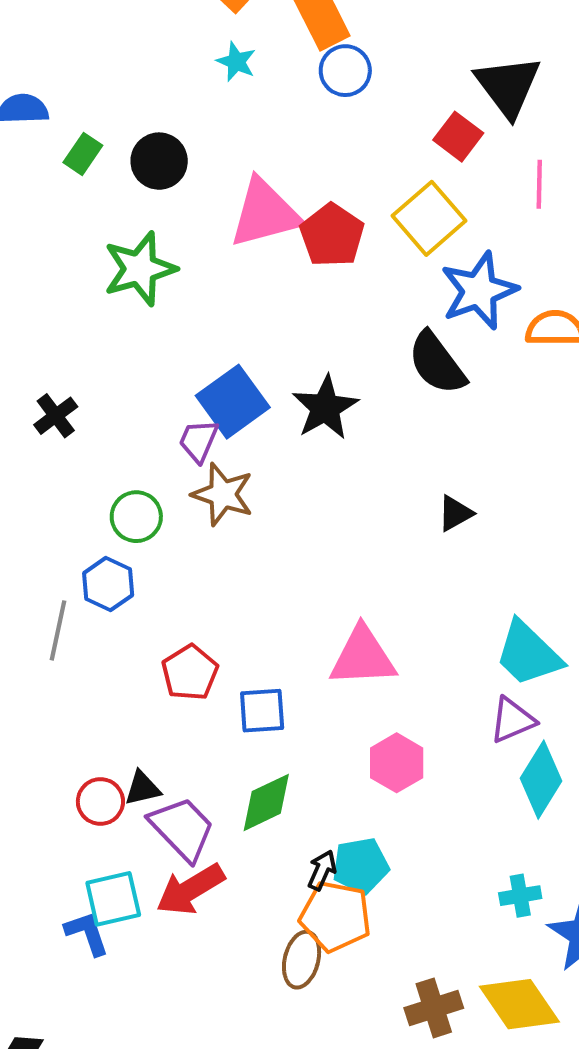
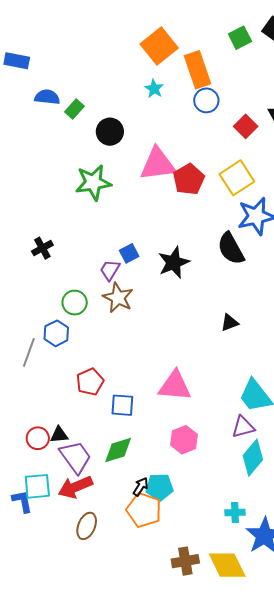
red square: (458, 137) -> (246, 126), moved
green rectangle: (83, 154) -> (74, 109), moved
blue square: (233, 402) -> (129, 253), size x0.6
brown ellipse: (302, 960) -> (87, 526), moved

